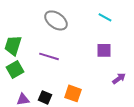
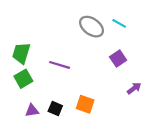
gray ellipse: (56, 20) -> (91, 27), moved
purple square: (104, 50) -> (118, 59), turned -35

